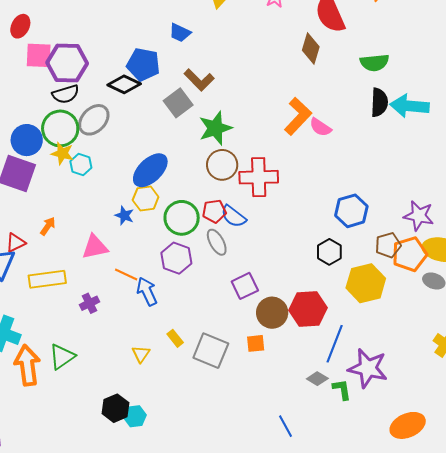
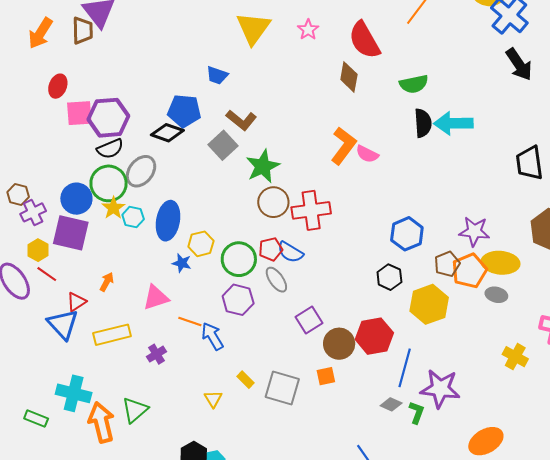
yellow star: (62, 153) -> (113, 208), turned 30
blue ellipse: (150, 170) -> (168, 221), moved, turned -30
green L-shape: (342, 389) -> (417, 412), turned 35

